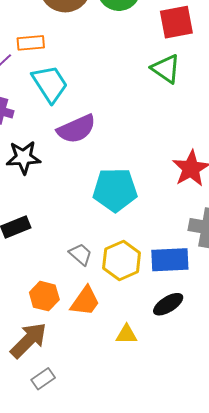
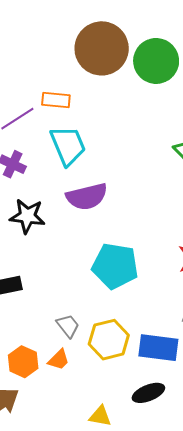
orange trapezoid: (85, 301) -> (59, 360), moved, size x0.7

